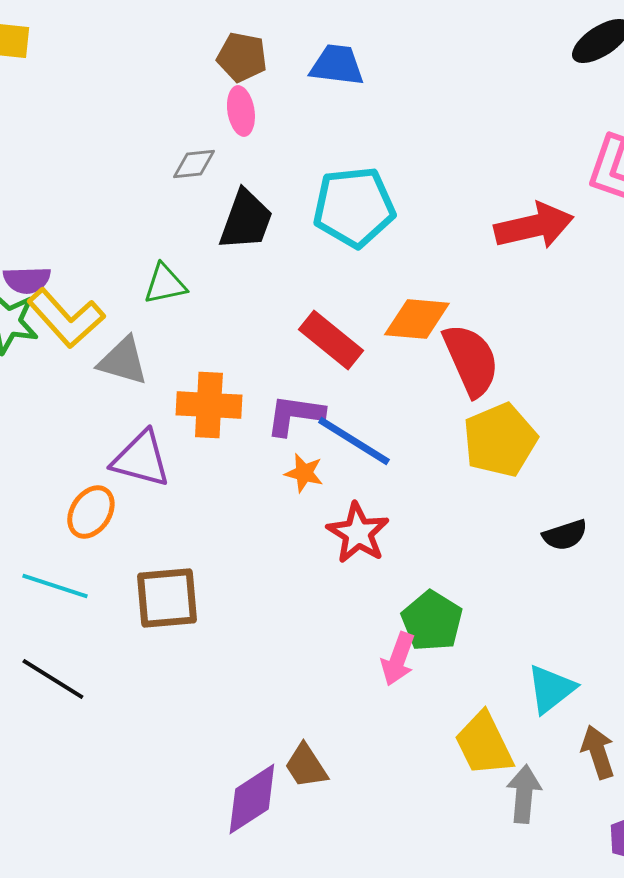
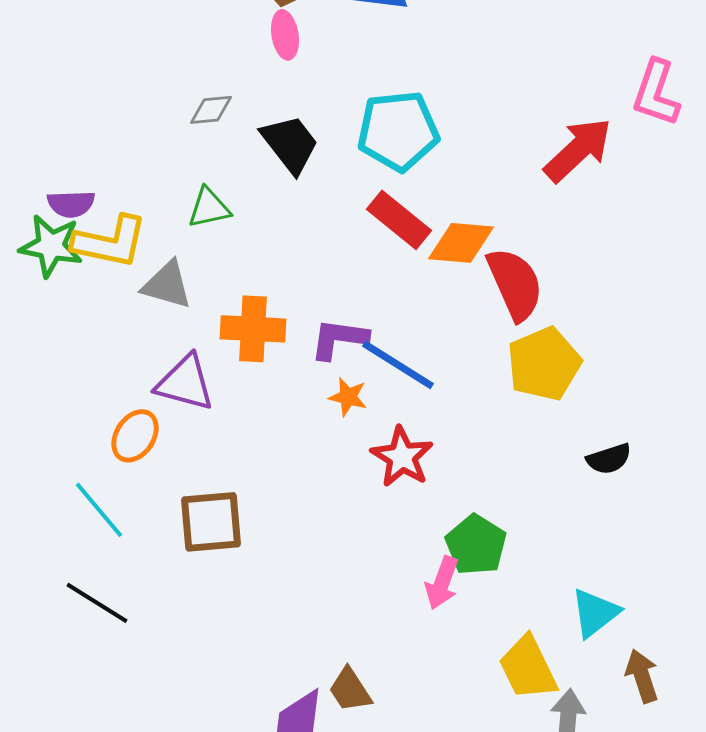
gray diamond: (194, 164) -> (211, 110), moved
black trapezoid: (246, 220) -> (290, 144), turned -58
red arrow: (534, 226) -> (578, 150), turned -30
yellow L-shape: (66, 318) -> (110, 242), turned -36
red rectangle: (331, 340) -> (399, 220), moved
cyan line: (55, 586) -> (99, 510), turned 32

